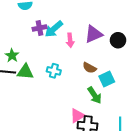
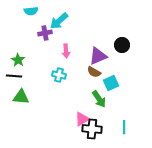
cyan arrow: (54, 29) -> (59, 21), moved
purple triangle: (94, 34) -> (98, 56), moved
pink arrow: (70, 40) -> (66, 51), moved
green triangle: (25, 72) -> (21, 97), moved

